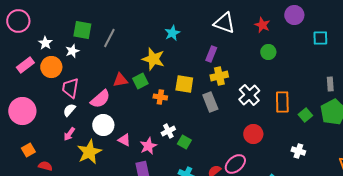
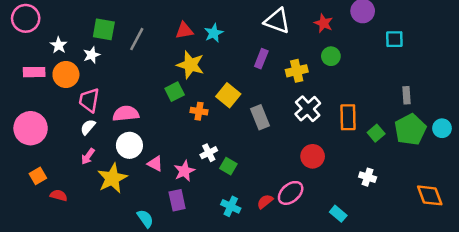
pink rectangle: (25, 65) -> (34, 72), turned 36
yellow cross: (219, 76) -> (297, 71), moved
red triangle: (120, 80) -> (184, 31), moved
yellow square: (184, 84) -> (228, 95), turned 30
pink semicircle: (100, 99) -> (126, 114), turned -145

